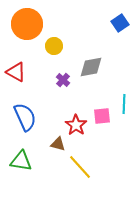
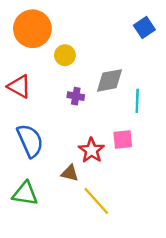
purple cross: (63, 80) -> (76, 96), turned -32
cyan line: (124, 104) -> (137, 101), moved

